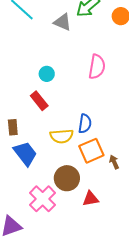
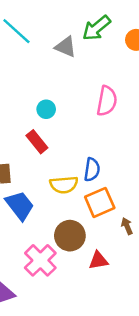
brown arrow: (114, 162) -> (127, 226), moved

